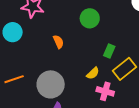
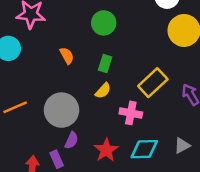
green rectangle: (109, 51) -> (105, 64), moved
yellow semicircle: (93, 73) -> (103, 91), moved

